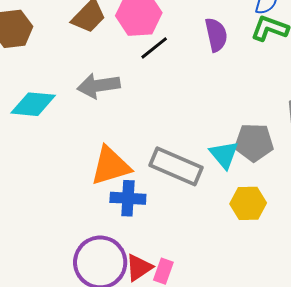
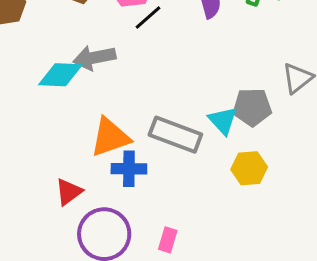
cyan diamond: (33, 104) -> (60, 75), moved
red triangle: (139, 268) -> (69, 192), moved

